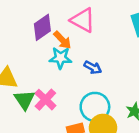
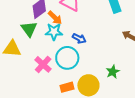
green triangle: (25, 100) -> (29, 29), moved
cyan circle: (95, 107) -> (67, 58), moved

